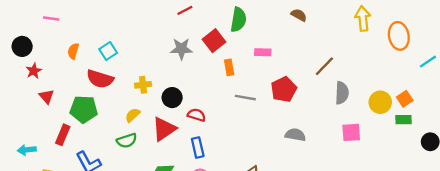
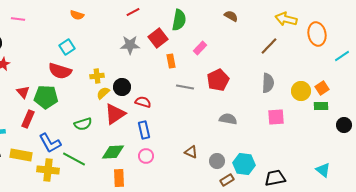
yellow arrow: (363, 18) -> (286, 19), turned -70
orange semicircle: (73, 51) -> (77, 15), moved, turned -88
pink rectangle: (263, 52) -> (200, 48), turned -48
brown line: (324, 66) -> (269, 46), moved
red triangle: (47, 96) -> (23, 92), moved
yellow semicircle: (133, 115) -> (103, 93), moved

